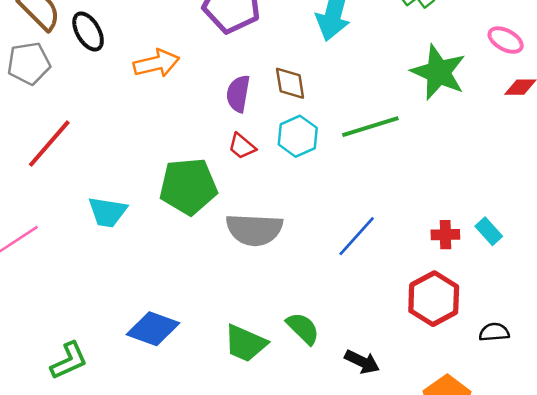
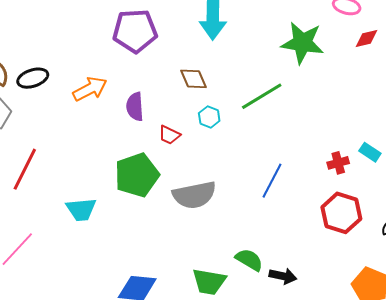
black ellipse: (88, 31) -> (33, 78), turned -64
purple semicircle: (238, 94) -> (135, 107), moved
cyan hexagon: (298, 136) -> (209, 117), size x0.7
black arrow: (362, 362) -> (283, 276), moved

